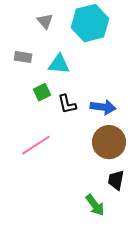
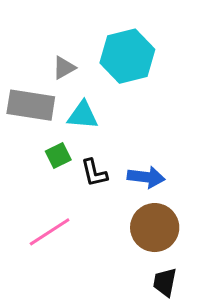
gray triangle: (45, 21) -> (64, 68), moved, turned 42
gray rectangle: (23, 57) -> (31, 105), size x1.8

